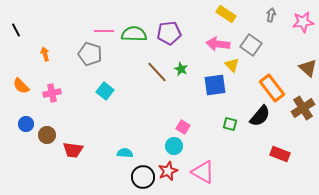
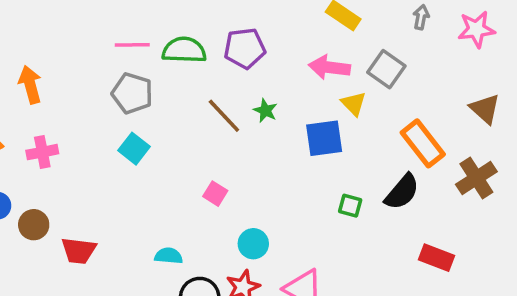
orange arrow: (45, 54) -> (30, 85), size x1.5
gray pentagon: (90, 54) -> (132, 93), moved
pink square: (183, 127) -> (215, 194), moved

